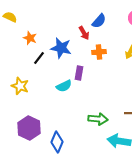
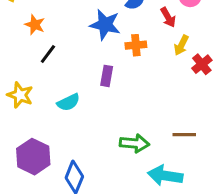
red arrow: (84, 33) -> (168, 17), moved
blue star: (61, 48) -> (105, 25), moved
cyan semicircle: (64, 86) -> (68, 102), moved

